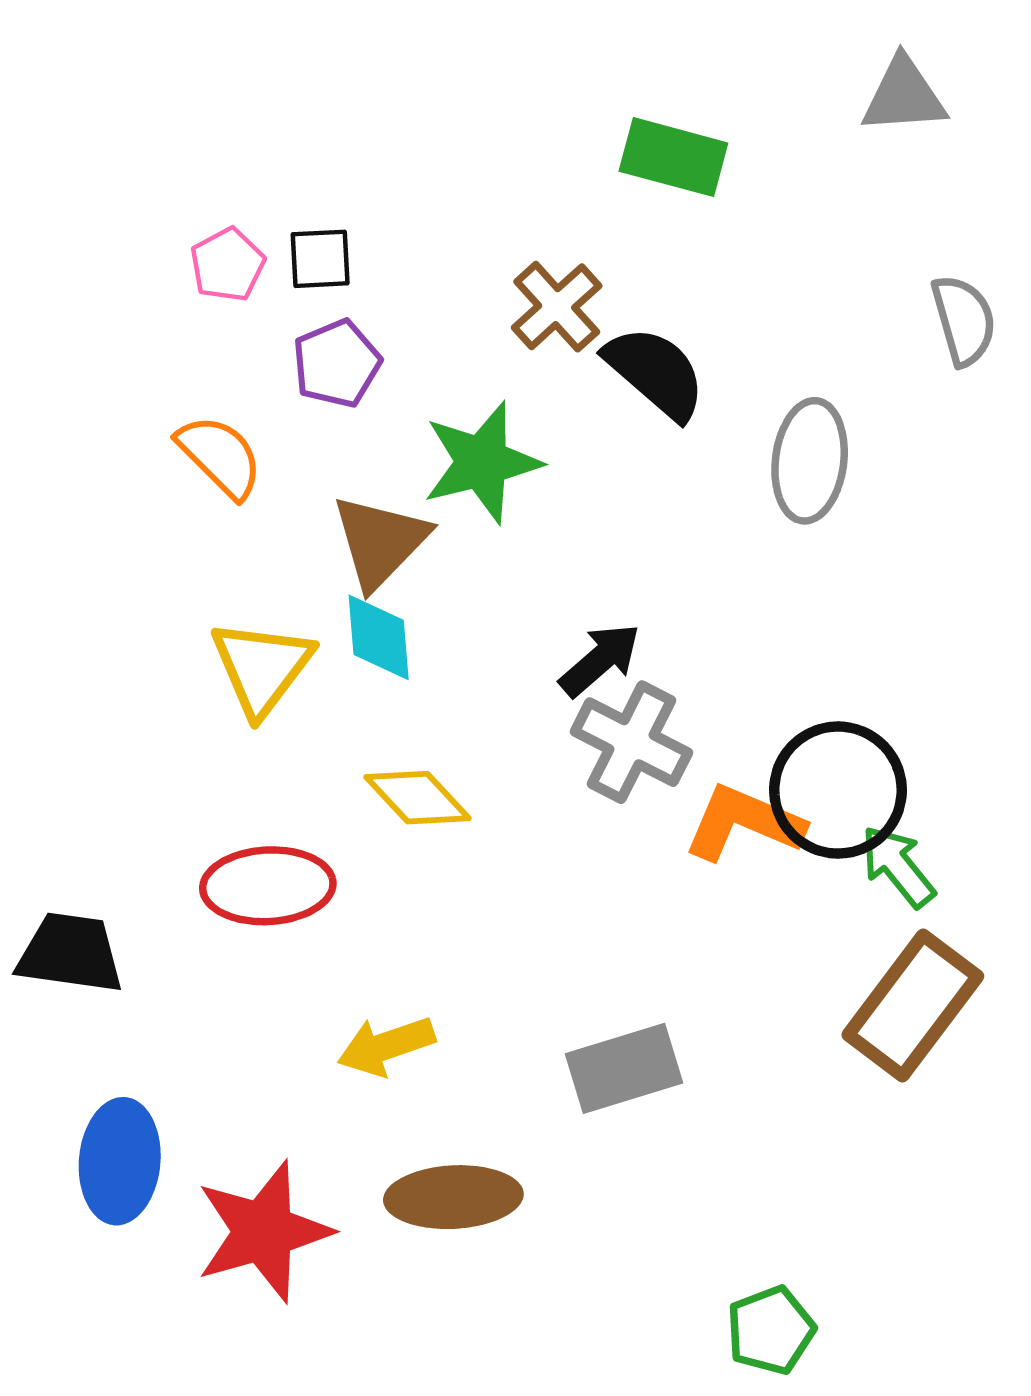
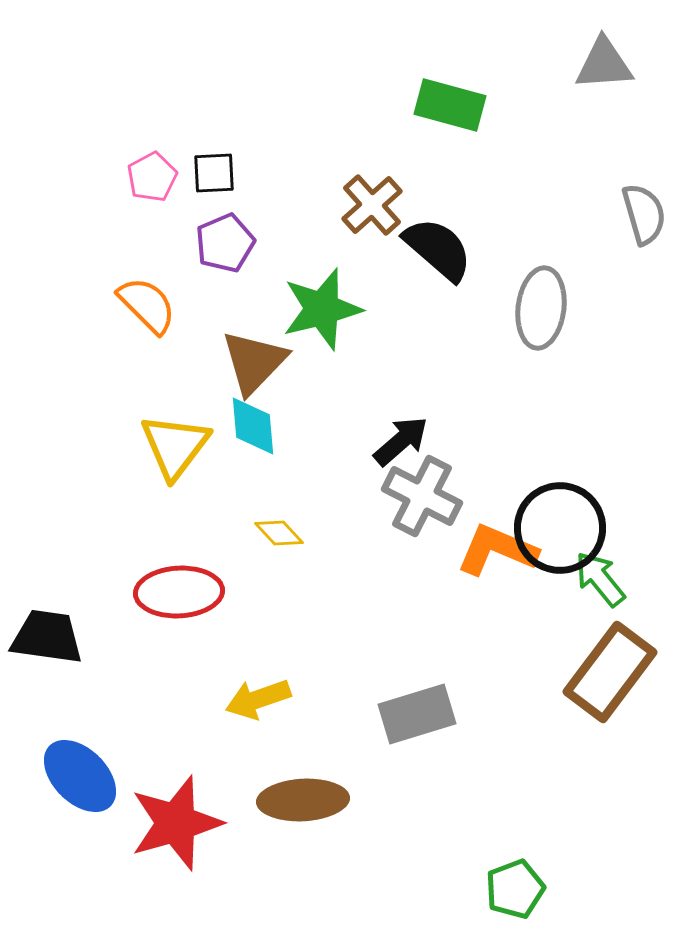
yellow diamond: (417, 798) -> (279, 533), size x0.7
blue ellipse: (120, 1161) -> (80, 776), turned -50

